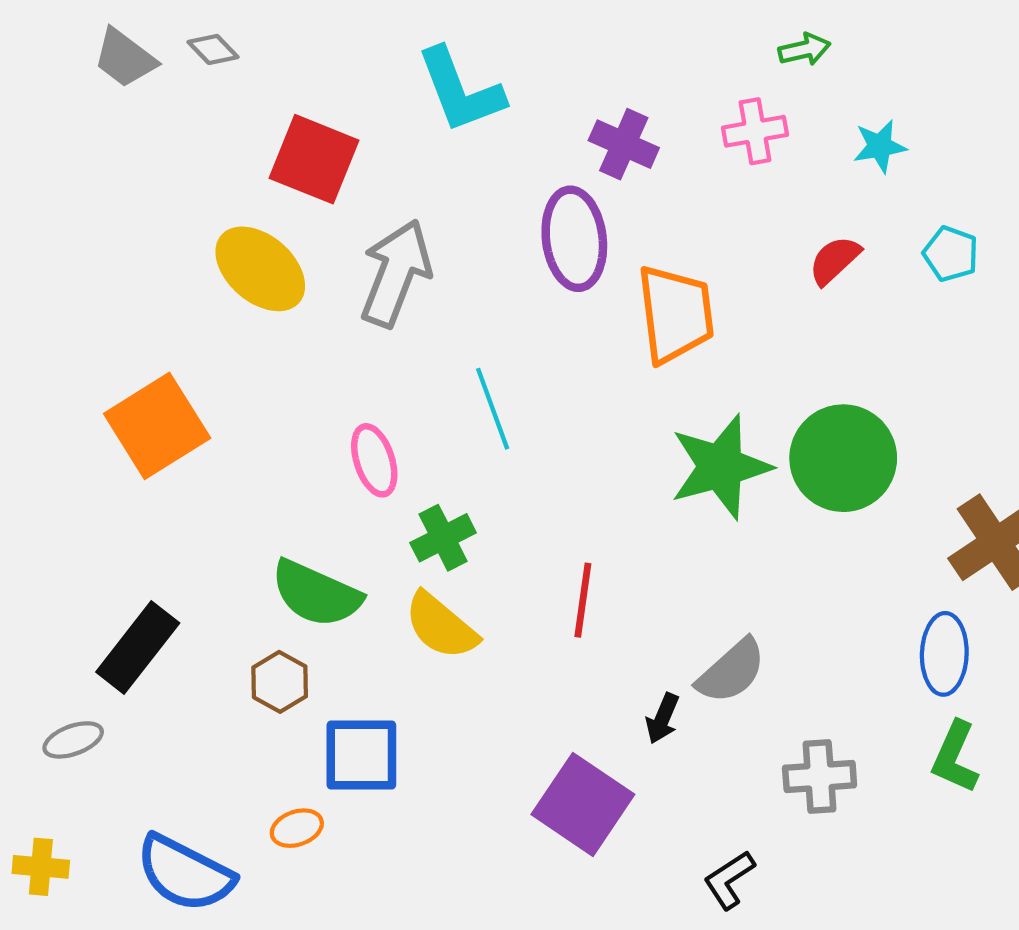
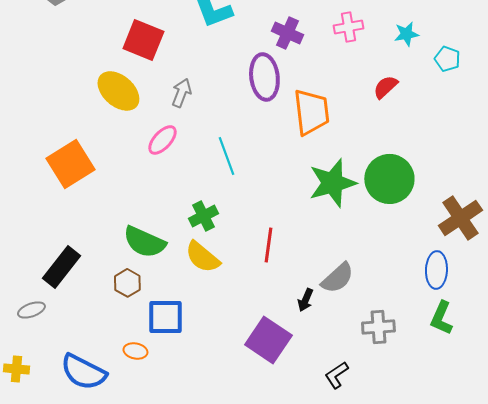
cyan pentagon: (951, 254) -> (447, 59), moved
gray arrow: (396, 273) -> (181, 93), size x0.6
pink ellipse: (374, 460) -> (162, 140), moved, turned 60
orange ellipse: (297, 828) -> (135, 351), turned 30

